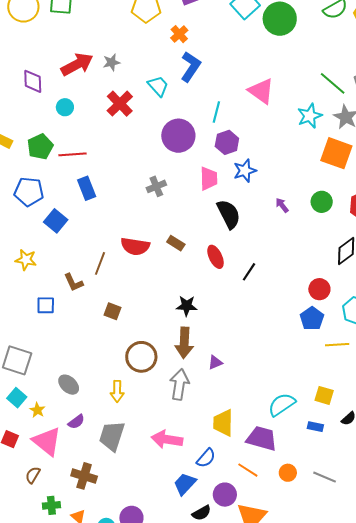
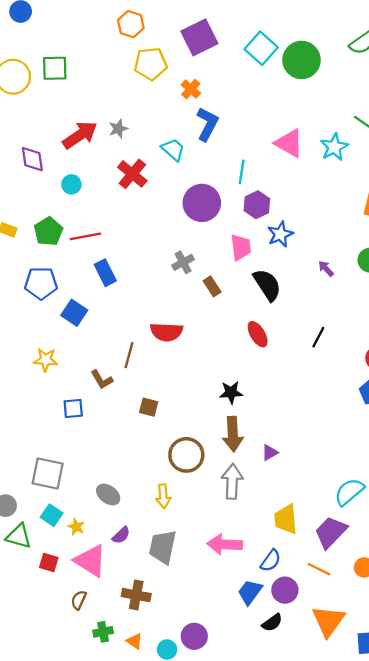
cyan star: (310, 116) -> (334, 147), moved
brown rectangle: (176, 243) -> (212, 286), moved, turned 30
black line: (249, 272) -> (318, 337), moved
purple trapezoid: (262, 438) -> (331, 532), turned -56
purple circle: (225, 495) -> (285, 590), moved

